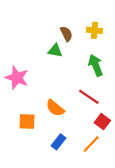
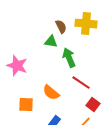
yellow cross: (95, 30) -> (86, 24), size x1.5
green arrow: (96, 65) -> (69, 58), moved

